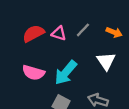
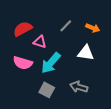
pink triangle: (59, 33) -> (40, 42), moved
white triangle: (106, 61) -> (86, 53), turned -48

